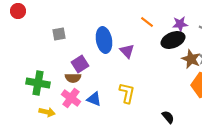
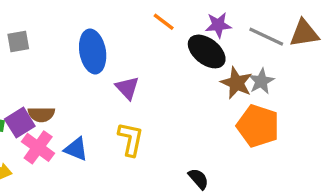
black ellipse: (173, 40) -> (207, 51), turned 60
purple triangle: (127, 51) -> (127, 88), moved
purple square: (80, 64) -> (20, 123), moved

